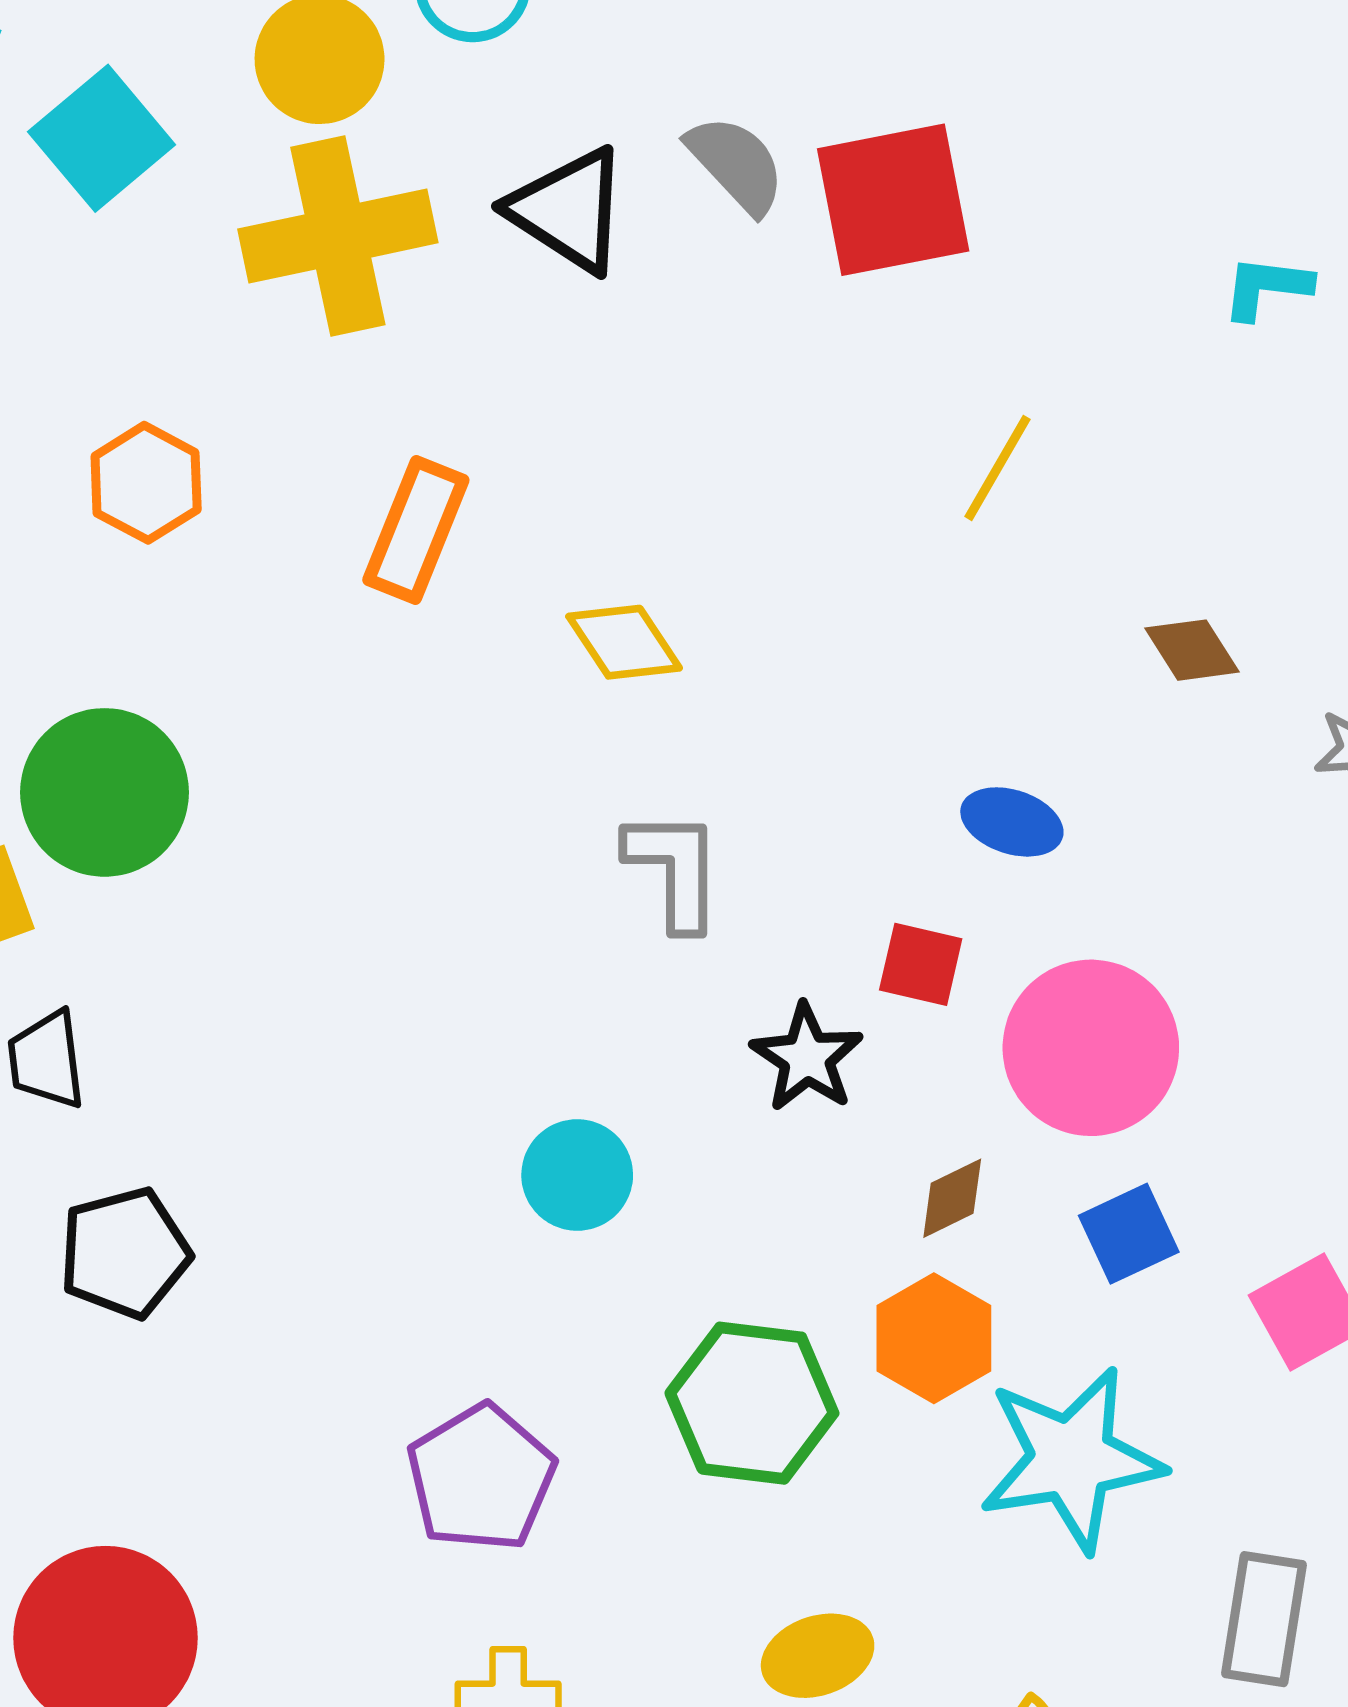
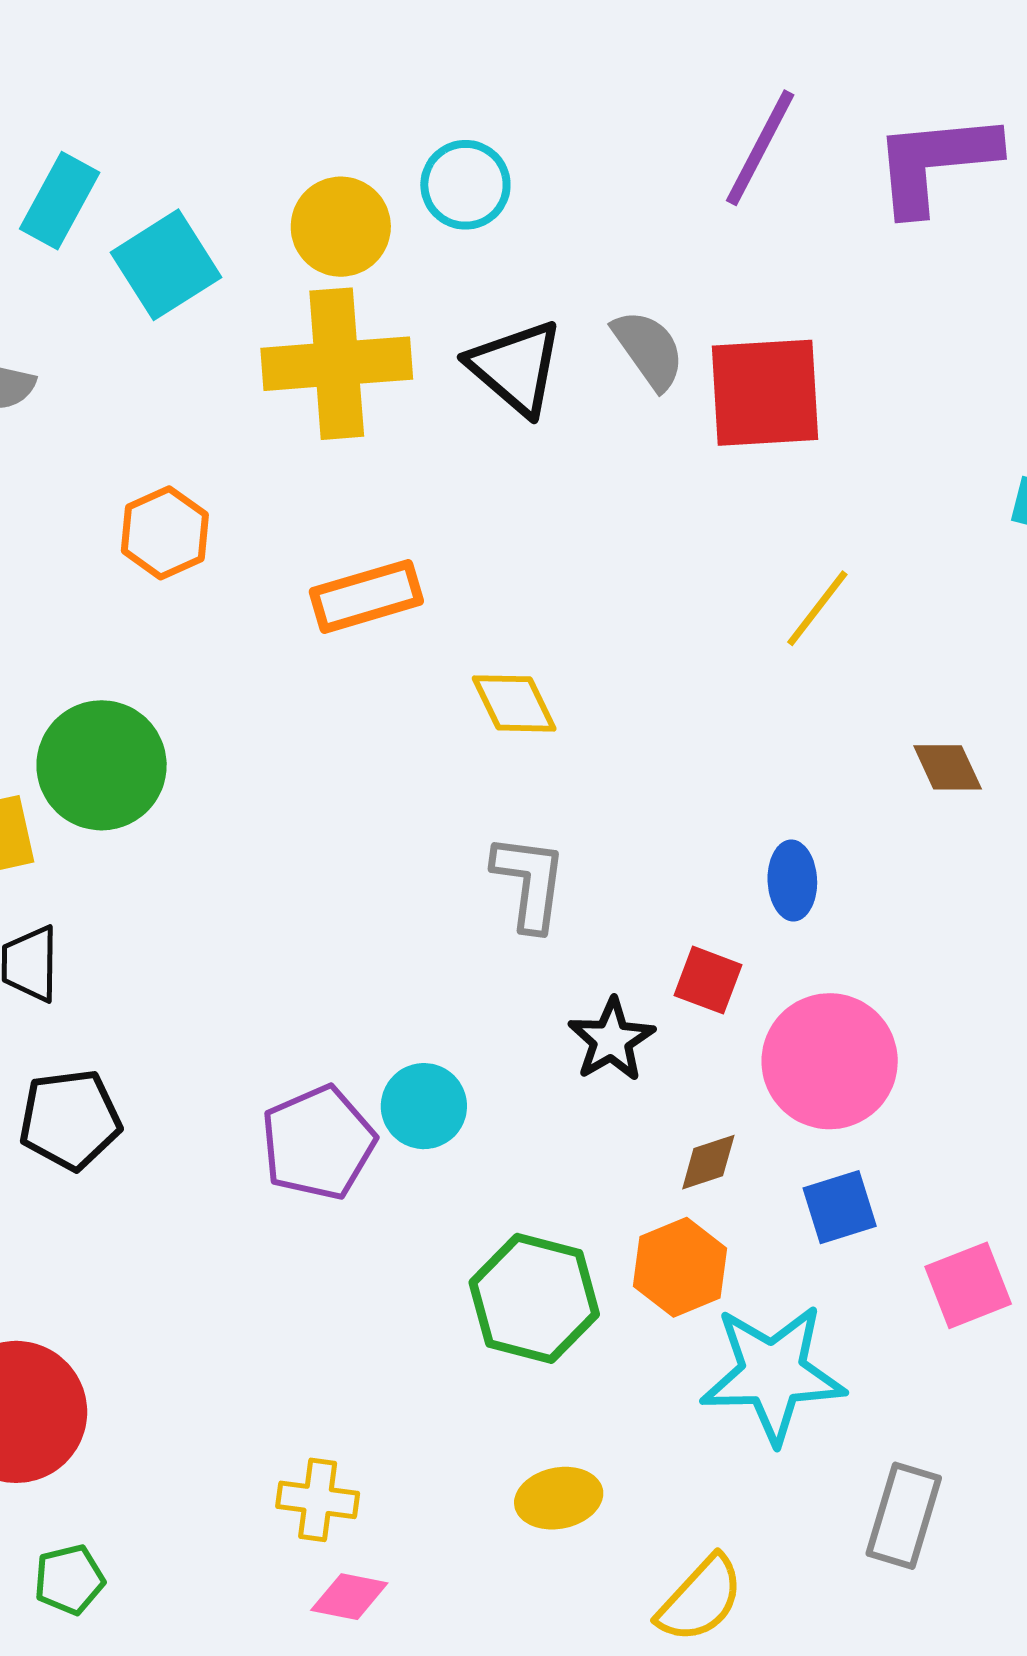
orange rectangle: (416, 530) -> (366, 596), turned 44
blue ellipse: (1012, 822) -> (792, 880), turned 62
purple pentagon: (481, 1478) -> (318, 1143), moved

